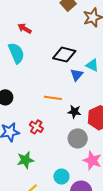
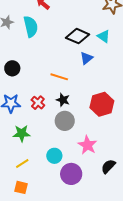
cyan triangle: (92, 65) -> (104, 36), moved
black star: (74, 112) -> (63, 100), moved
gray circle: (78, 138) -> (65, 121), moved

